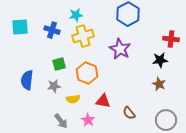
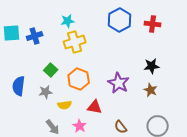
blue cross: (52, 30) -> (35, 36), moved, turned -35
red cross: (171, 39) -> (153, 24), moved
purple star: (120, 49) -> (119, 83), moved
green square: (59, 64) -> (51, 70), turned -32
brown semicircle: (129, 113) -> (121, 127), moved

